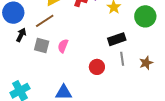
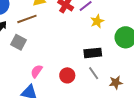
pink semicircle: (63, 46) -> (37, 71), moved
gray line: (122, 59) -> (94, 73), turned -40

